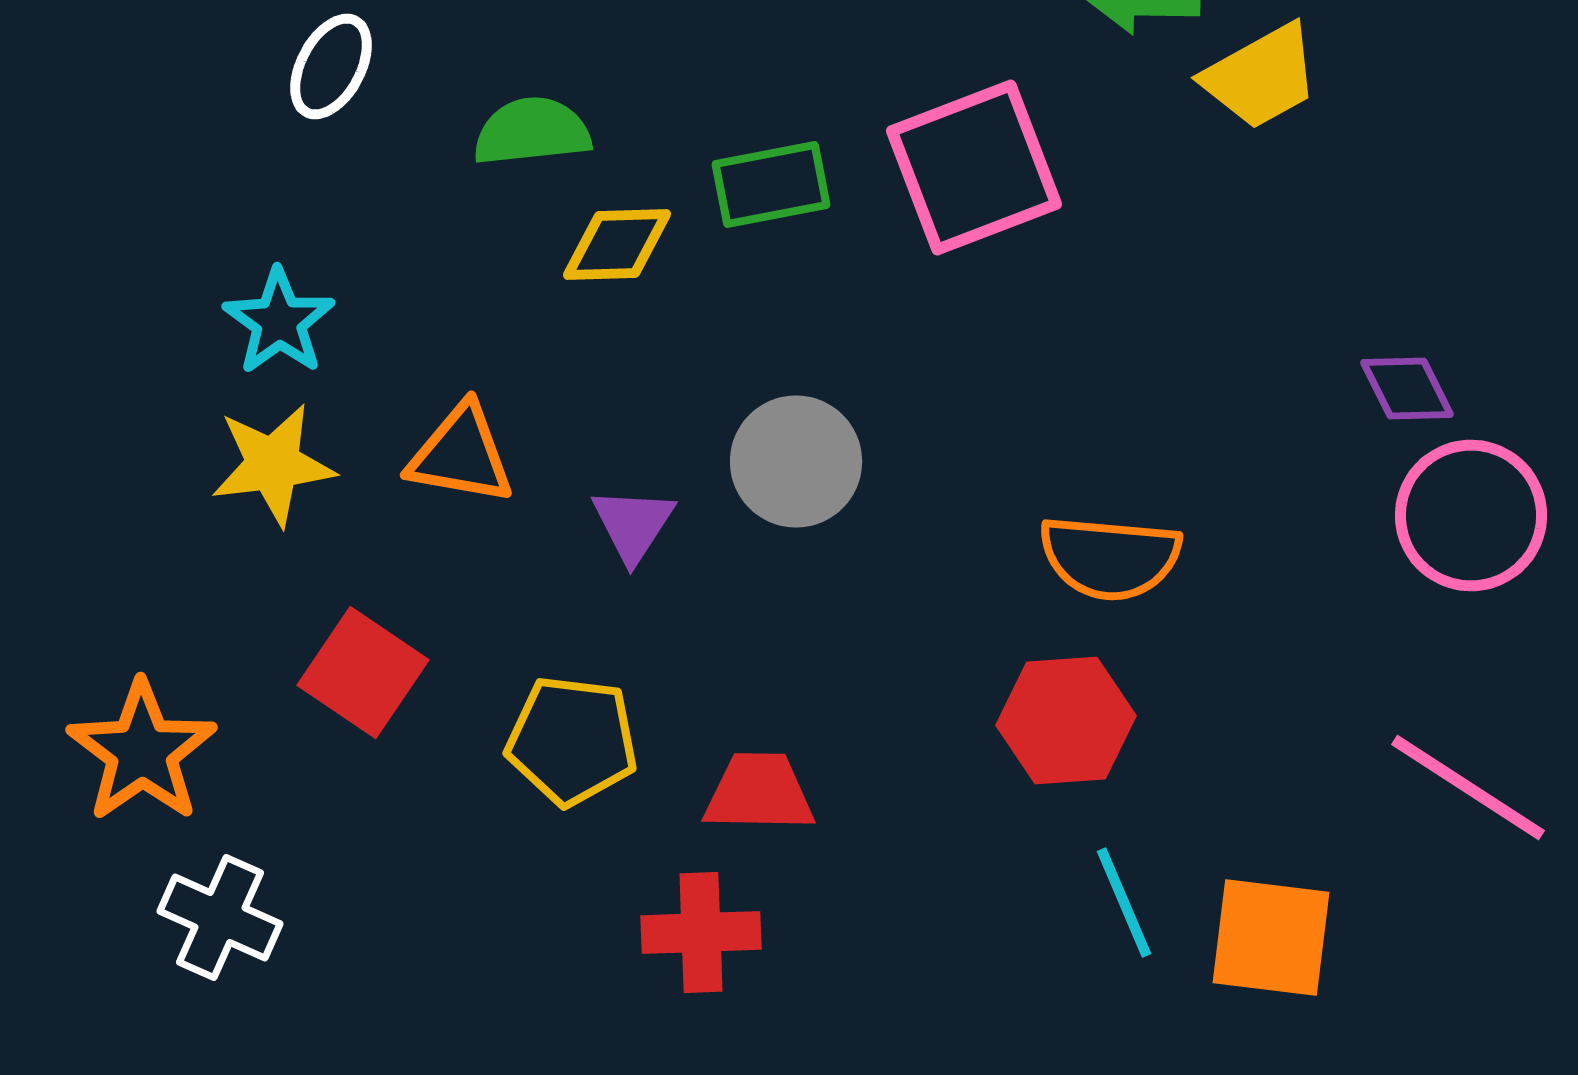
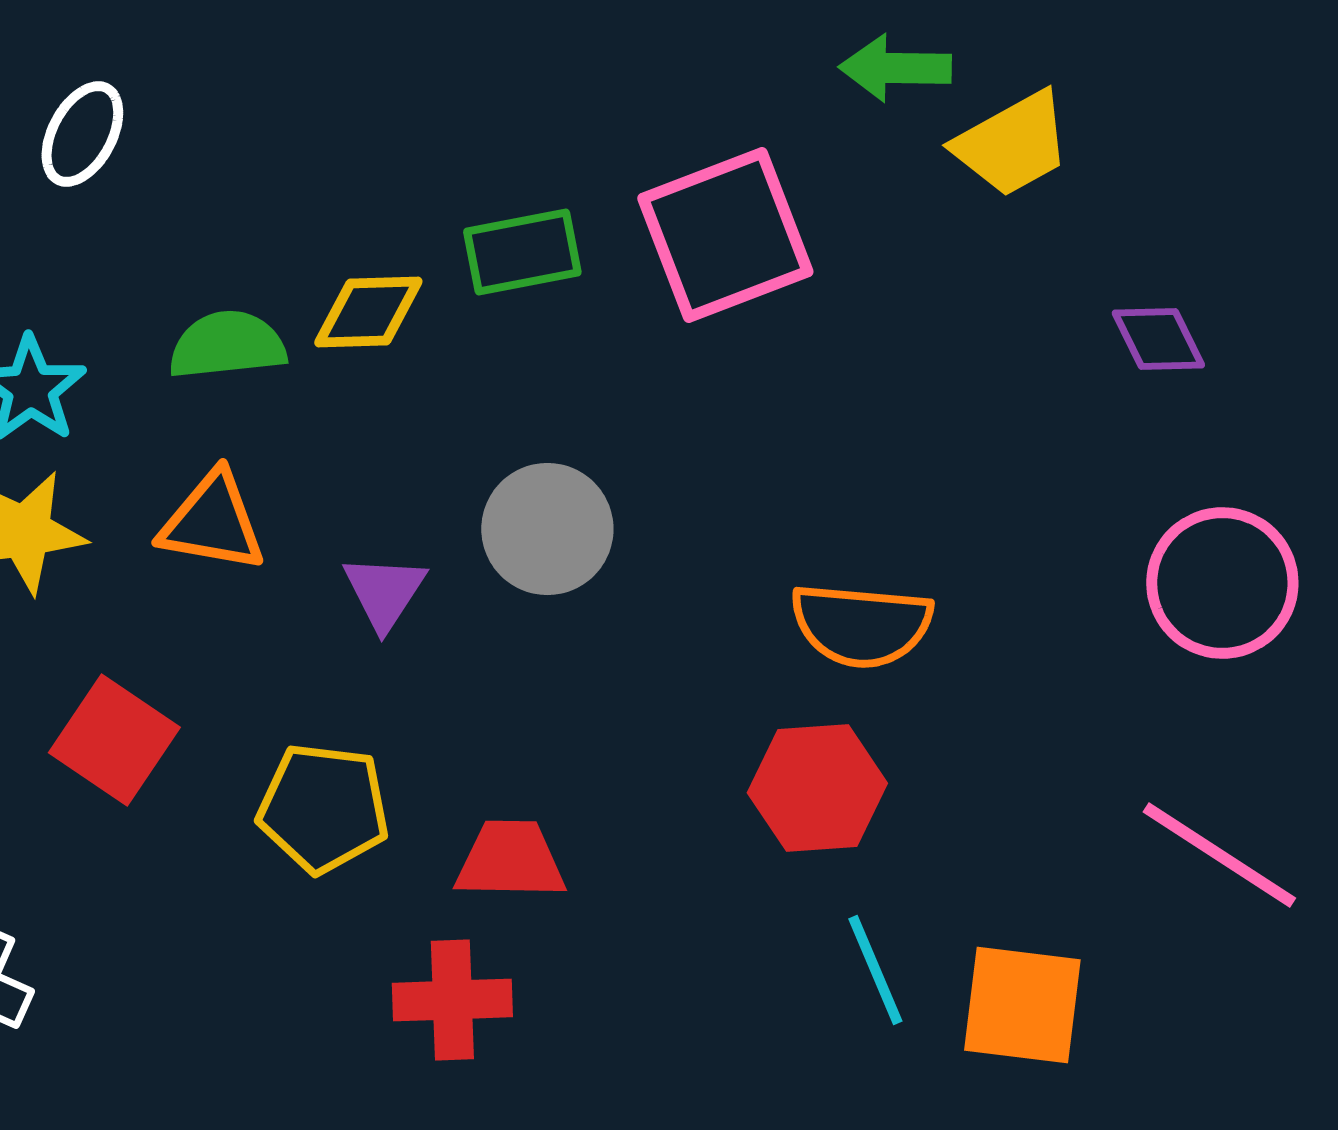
green semicircle: (532, 132) -> (227, 345), moved
purple diamond: (1407, 388) -> (1158, 339), moved

